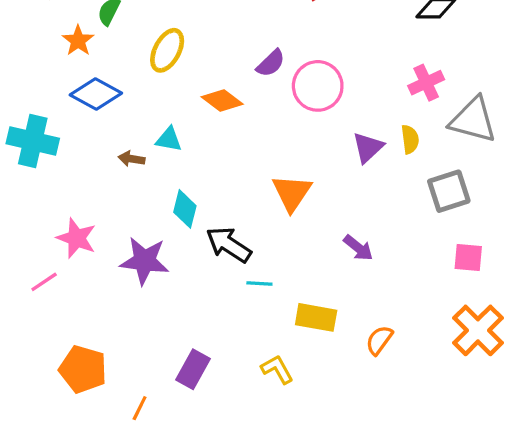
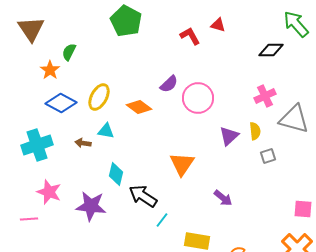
yellow ellipse: (167, 50) -> (99, 97), moved
cyan cross: (33, 141) -> (37, 145), moved, turned -32
gray square: (449, 191) -> (268, 156), moved, size x0.6
pink square: (468, 258) -> (303, 209), moved
pink line: (44, 282) -> (29, 219), turned 30
cyan line: (259, 283) -> (162, 220), turned -56

